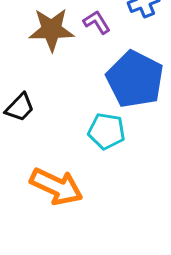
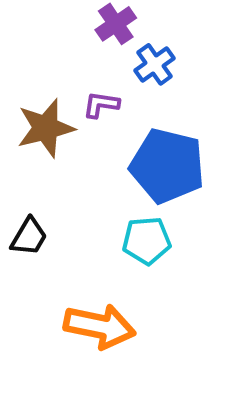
purple L-shape: (97, 22) -> (101, 105), turned -36

